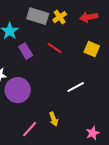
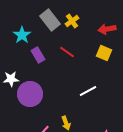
gray rectangle: (38, 16) -> (50, 20), turned 35
red arrow: (89, 17) -> (107, 29), moved

